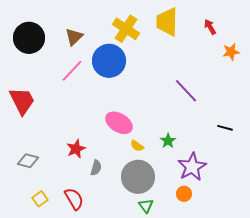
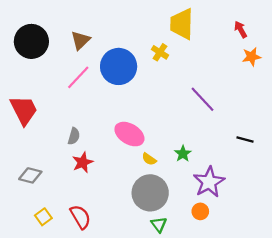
red arrow: (210, 27) -> (241, 29), moved
yellow cross: (126, 29) -> (160, 52), moved, size x0.6
gray semicircle: (96, 168) -> (74, 136), moved

